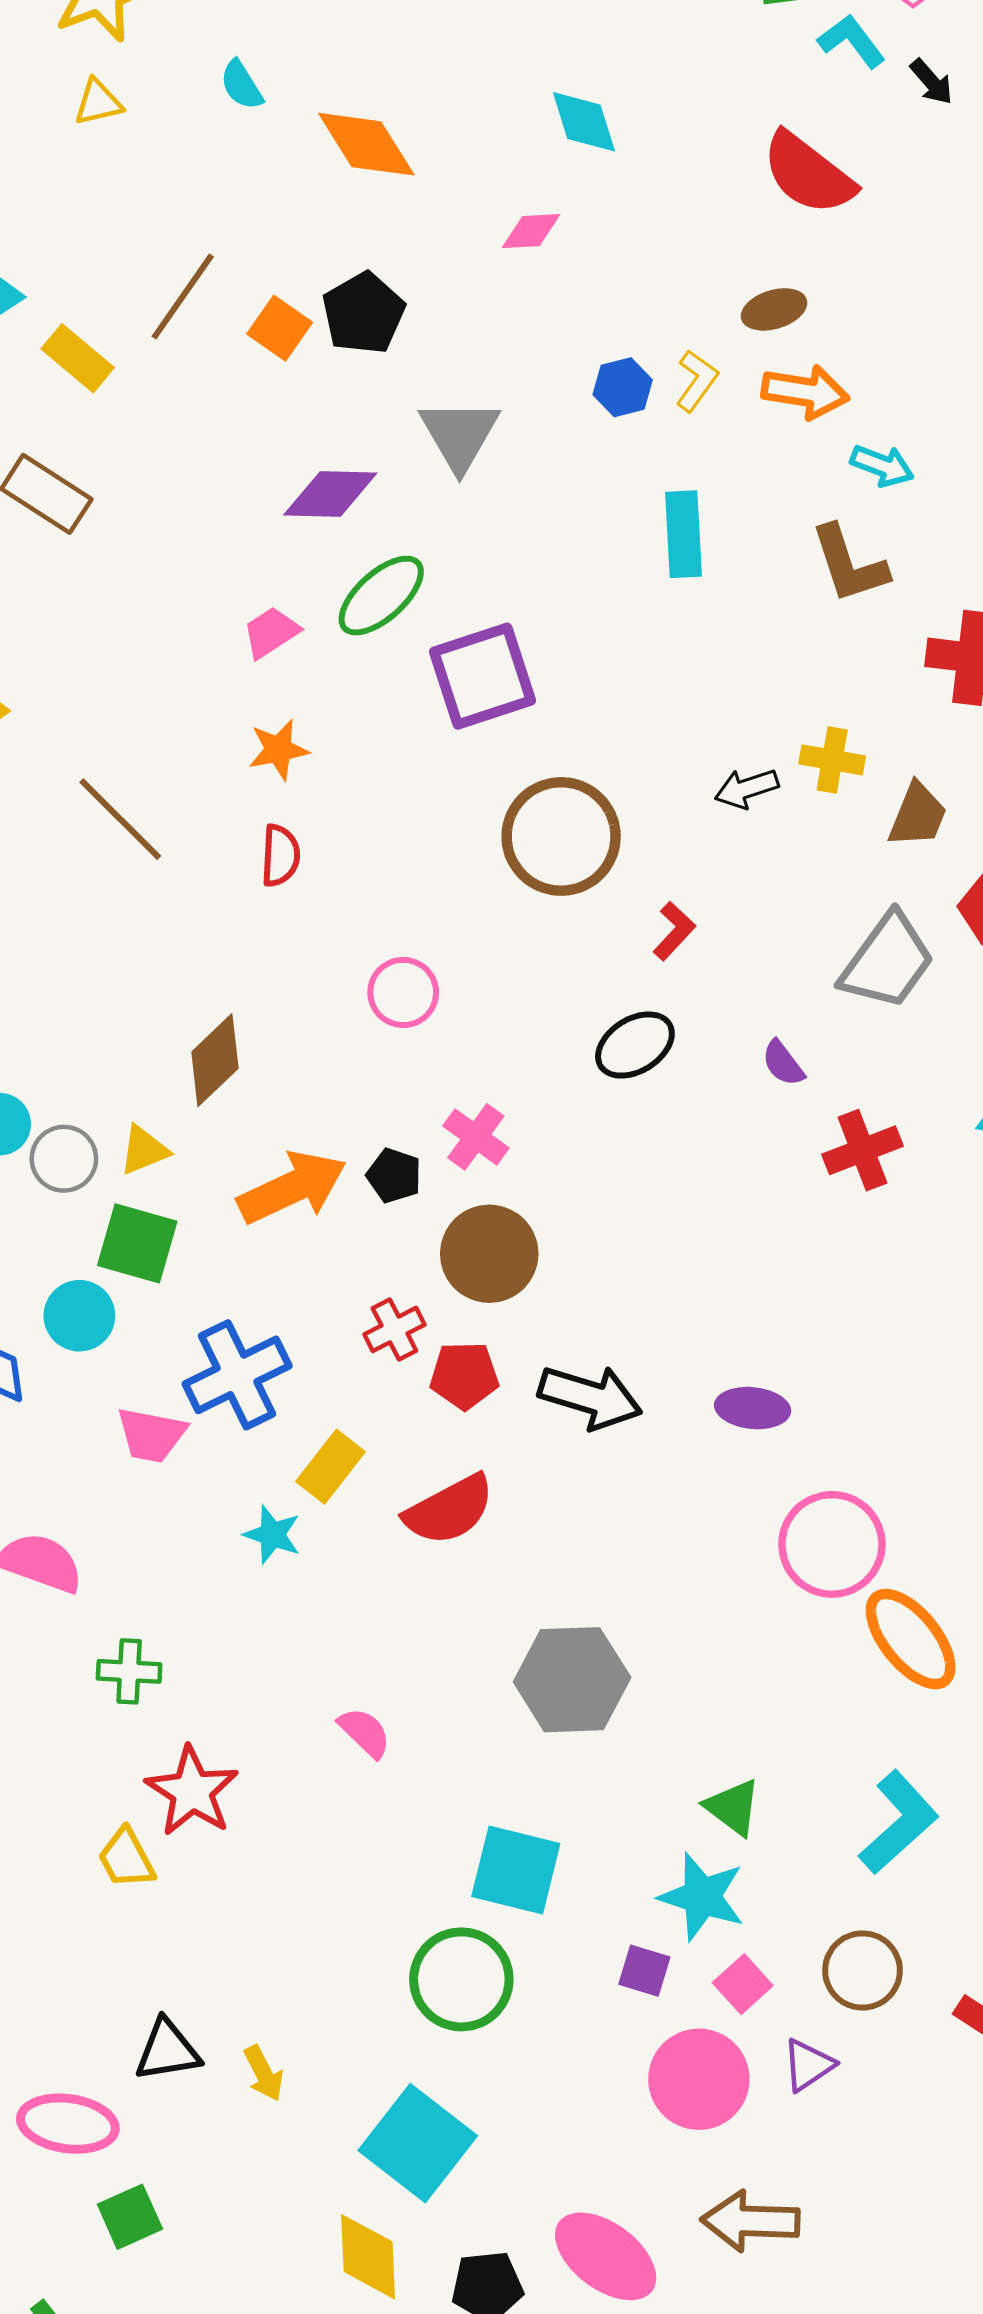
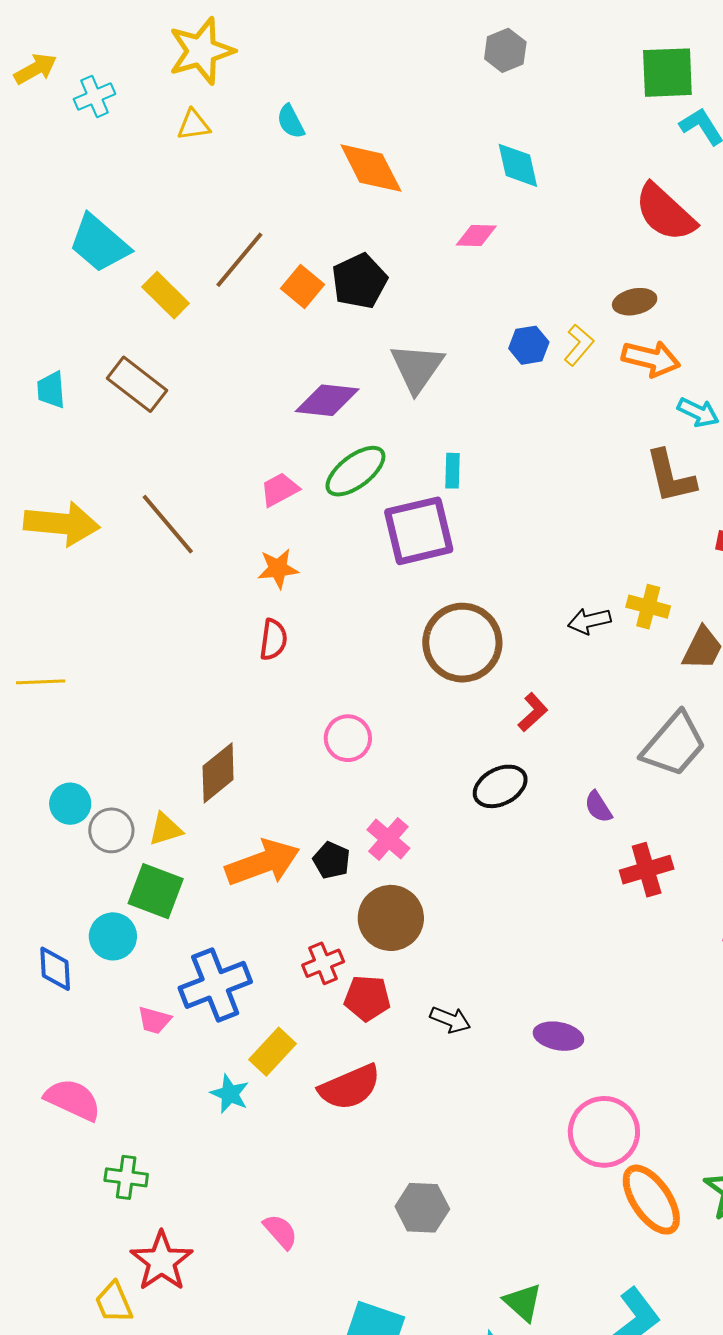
cyan rectangle: (684, 534) -> (452, 471), moved, size x0.6
brown line: (120, 819) -> (168, 524), moved
black arrow: (590, 1397) -> (450, 1020), size x0.6
pink trapezoid: (151, 1435) -> (154, 1020), size x0.7
gray hexagon: (572, 1680) -> (422, 1208), size x0.7

